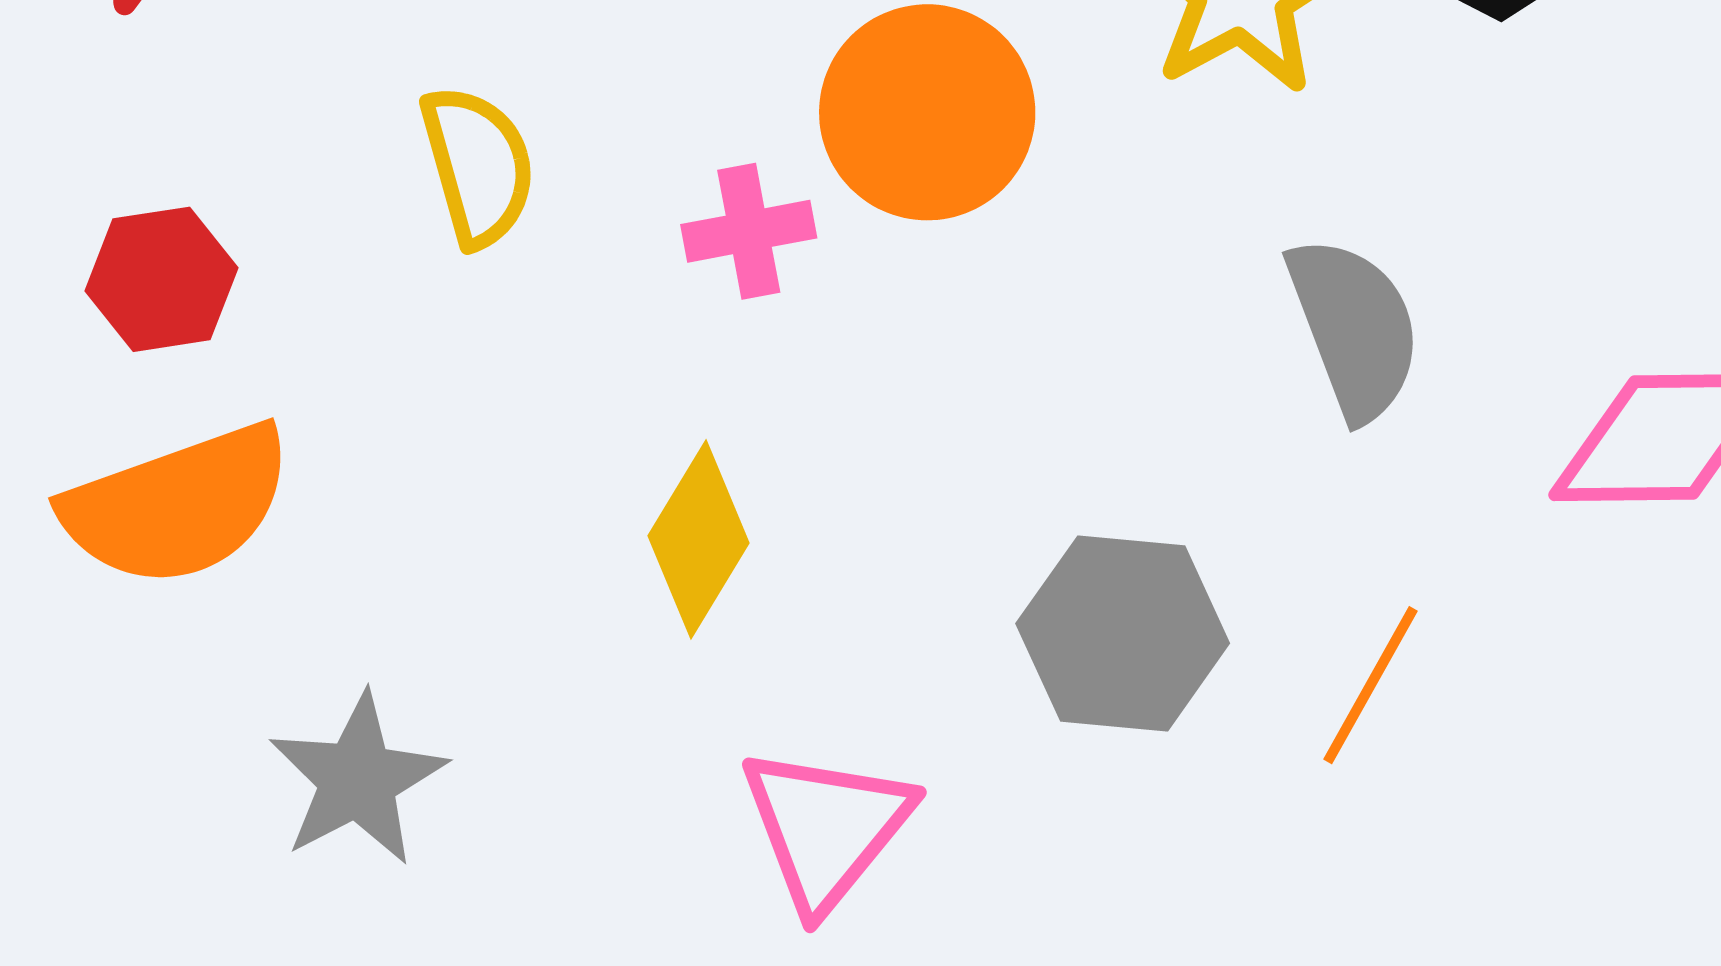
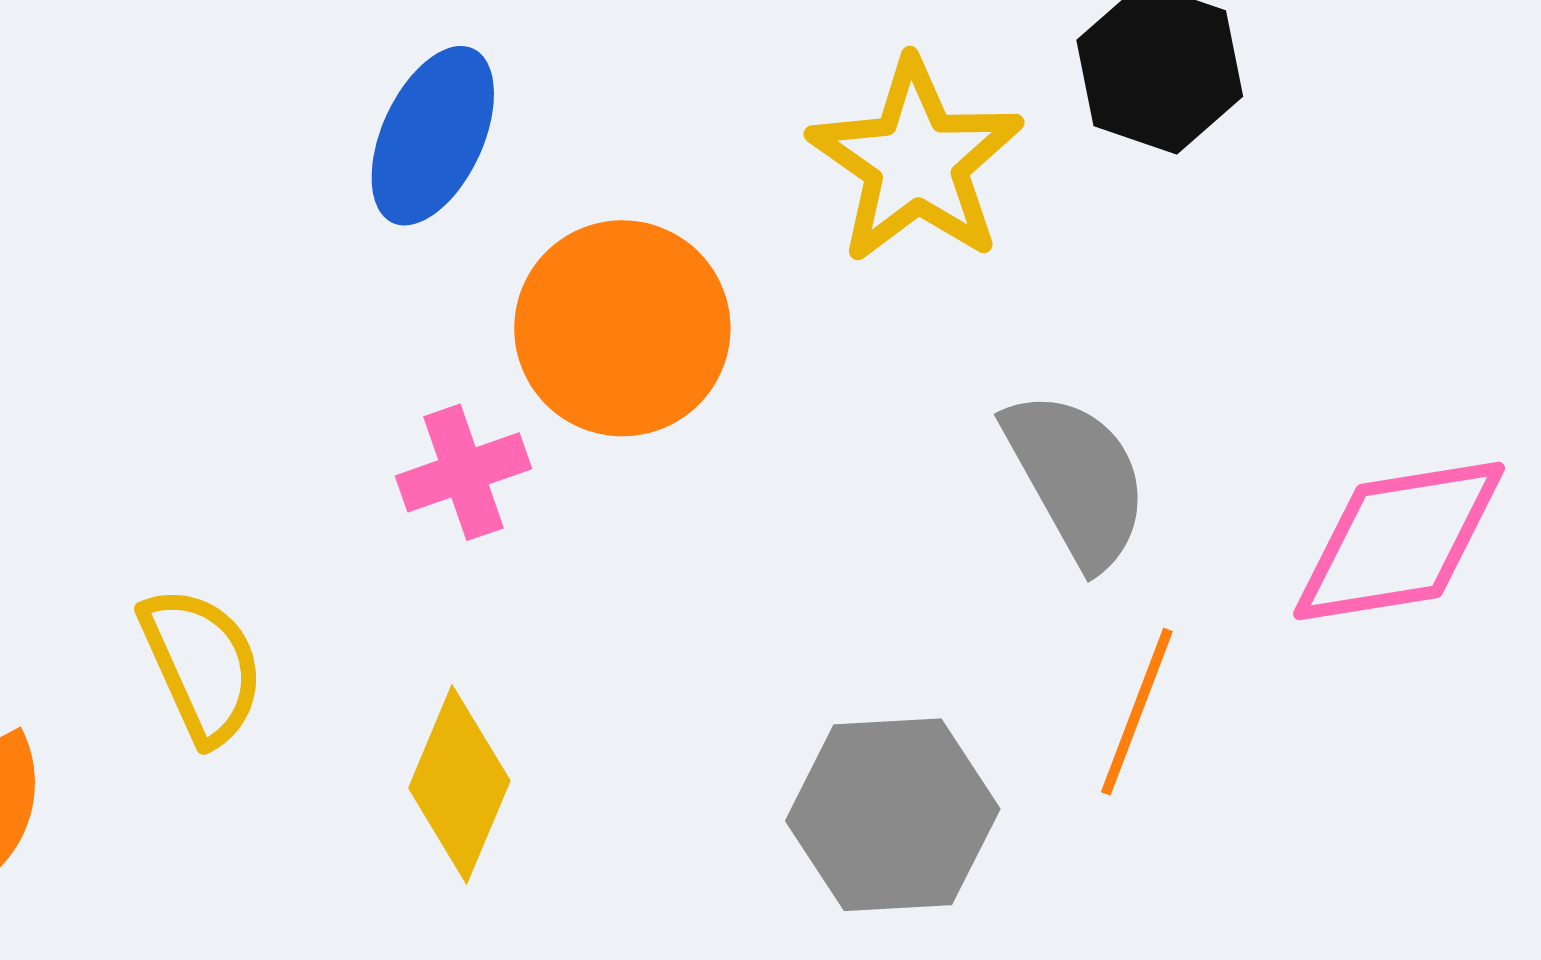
yellow semicircle: (478, 166) -> (202, 665), moved
orange line: (1370, 685) -> (1137, 712), moved

